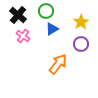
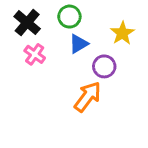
purple circle: (81, 44) -> (104, 66), moved

